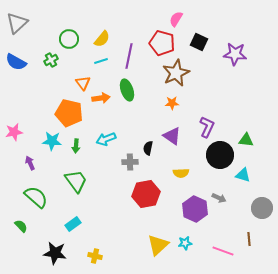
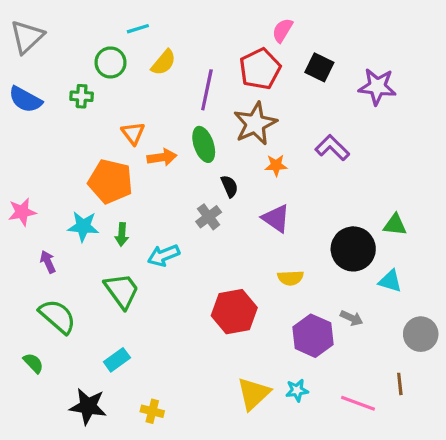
red pentagon: (162, 43) -> (260, 69), turned 30
green cross: (51, 60) -> (82, 96), turned 32
cyan line: (101, 61) -> (138, 29), moved
brown star: (176, 73) -> (255, 124), moved
purple L-shape: (207, 127) -> (332, 148), moved, turned -70
cyan arrow: (106, 139) -> (164, 255), moved
black semicircle: (148, 148) -> (229, 186), moved, turned 144
gray cross: (130, 162) -> (209, 217), moved, turned -35

